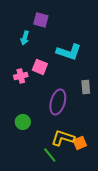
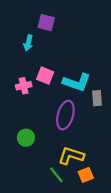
cyan L-shape: (69, 52) -> (77, 82), moved
orange square: (80, 143) -> (86, 175), moved

